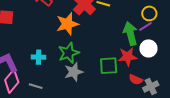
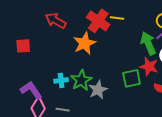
green star: (69, 53) -> (81, 80), moved
red star: (128, 57) -> (149, 67), turned 30

